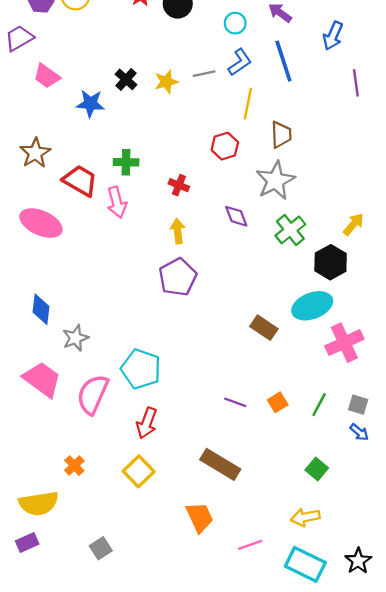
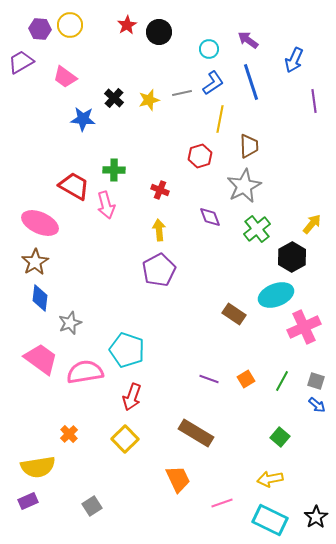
pink trapezoid: (47, 76) -> (65, 77), moved
brown star: (35, 153) -> (35, 262), moved
pink semicircle: (93, 394) -> (85, 372), turned 57

